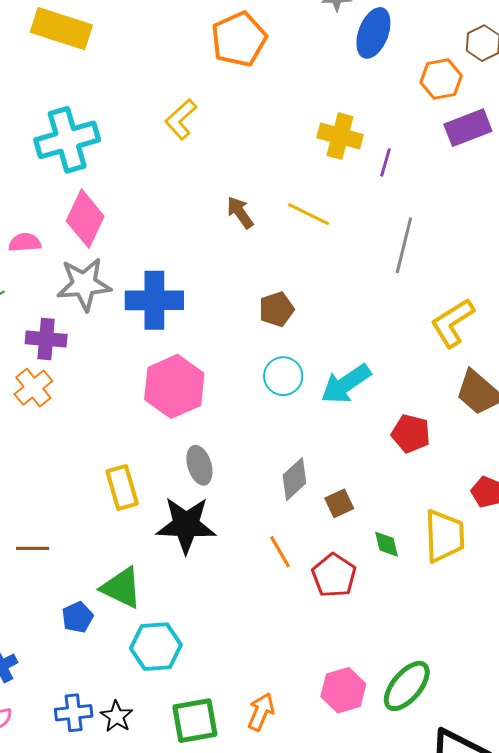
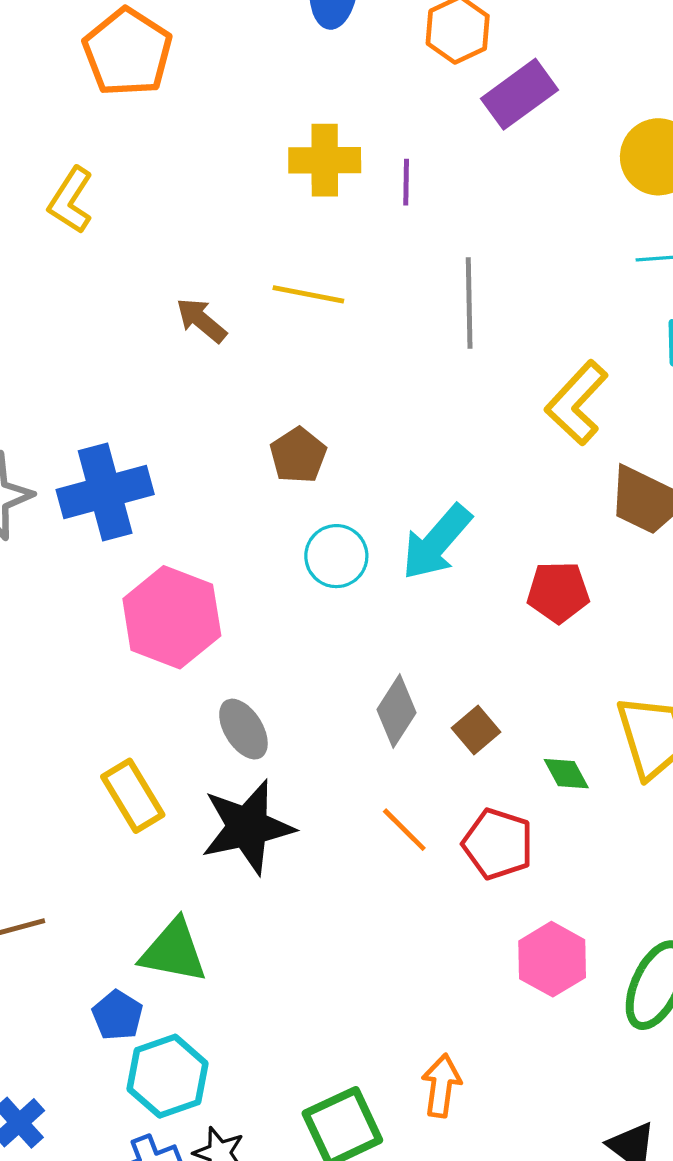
cyan hexagon: (156, 647) -> (168, 1076), moved
pink hexagon: (343, 690) -> (552, 959), moved

